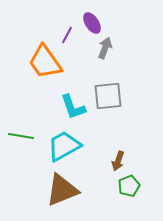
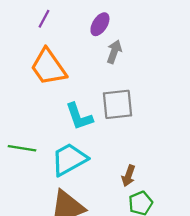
purple ellipse: (92, 23) -> (100, 24), turned 65
purple line: (67, 35) -> (44, 19), moved

